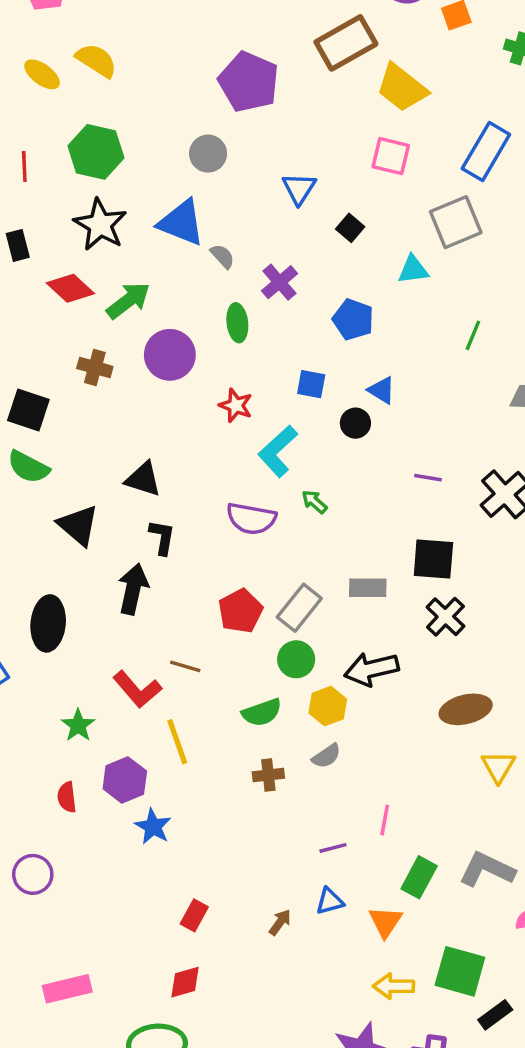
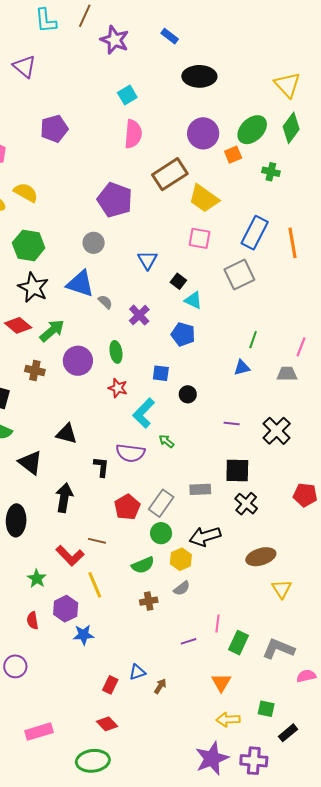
cyan triangle: (413, 270) -> (193, 300), moved, turned 36
green ellipse: (237, 323) -> (116, 352), moved
blue triangle: (382, 390) -> (242, 368), moved, turned -42
black L-shape: (162, 537) -> (101, 467), moved
blue star: (153, 827) -> (83, 635), turned -30
green rectangle: (419, 877) -> (238, 643), moved
blue triangle: (330, 901) -> (137, 672), moved
green square: (460, 971) -> (266, 709), size x0.6
red diamond: (185, 982) -> (107, 724), turned 65

